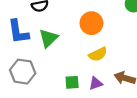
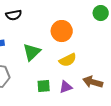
green triangle: (48, 38) -> (32, 52), moved

